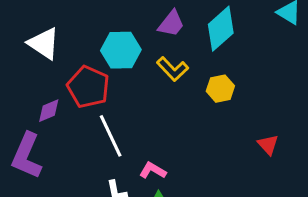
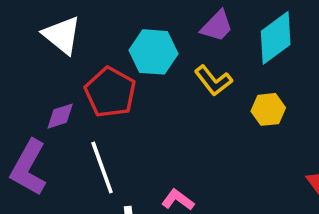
white line: (111, 136) -> (102, 168), moved

